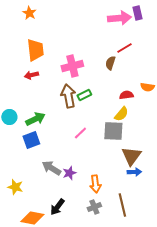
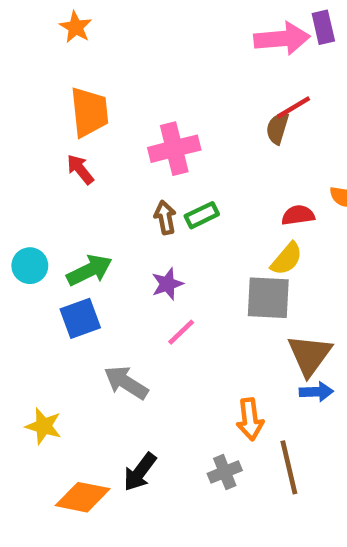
brown semicircle: (110, 63) -> (277, 128), moved
red arrow: (31, 75) -> (80, 169), turned 64
brown arrow: (68, 96) -> (165, 217), size x0.6
pink line: (80, 133) -> (181, 332), moved
purple star: (69, 173) -> (167, 284), moved
orange arrow: (95, 184) -> (250, 419), moved

